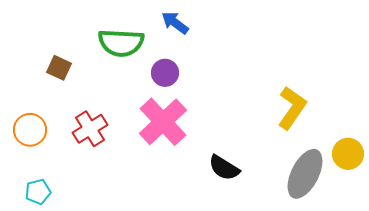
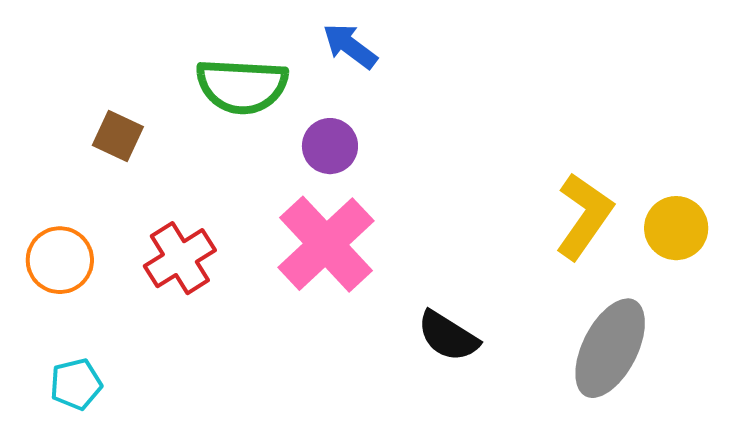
yellow circle: (348, 154) -> (676, 228), moved

